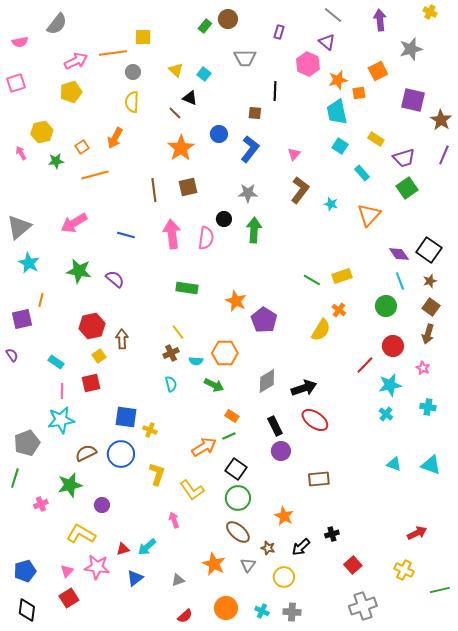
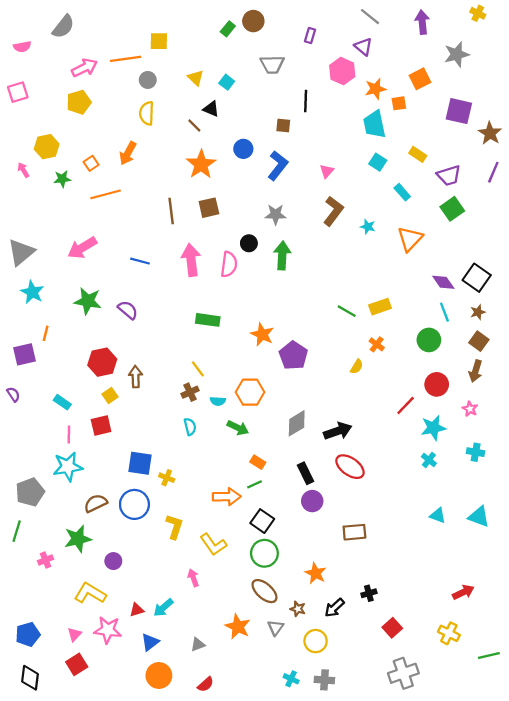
yellow semicircle: (321, 330) -> (357, 367), size x0.6
orange arrow: (204, 447) -> (227, 497), turned 30
orange circle: (226, 608) -> (159, 675), moved

